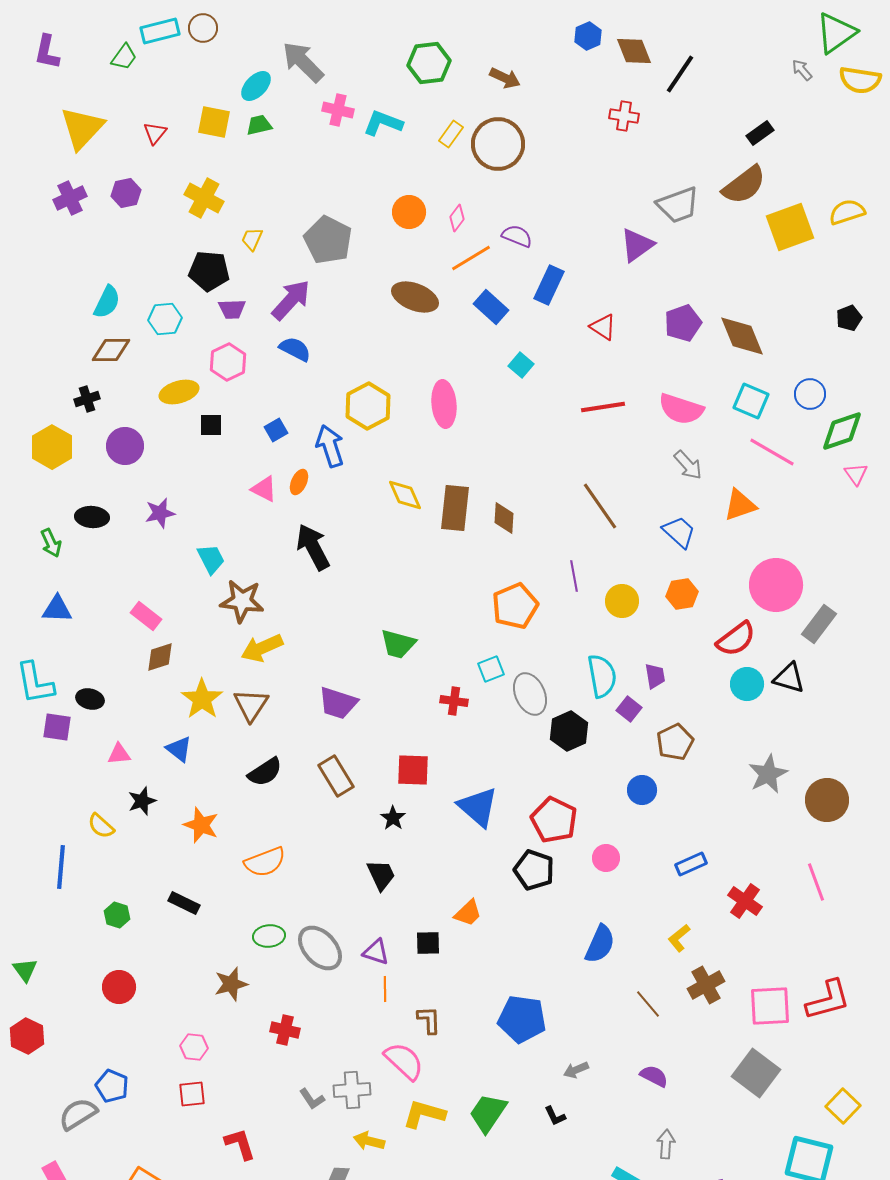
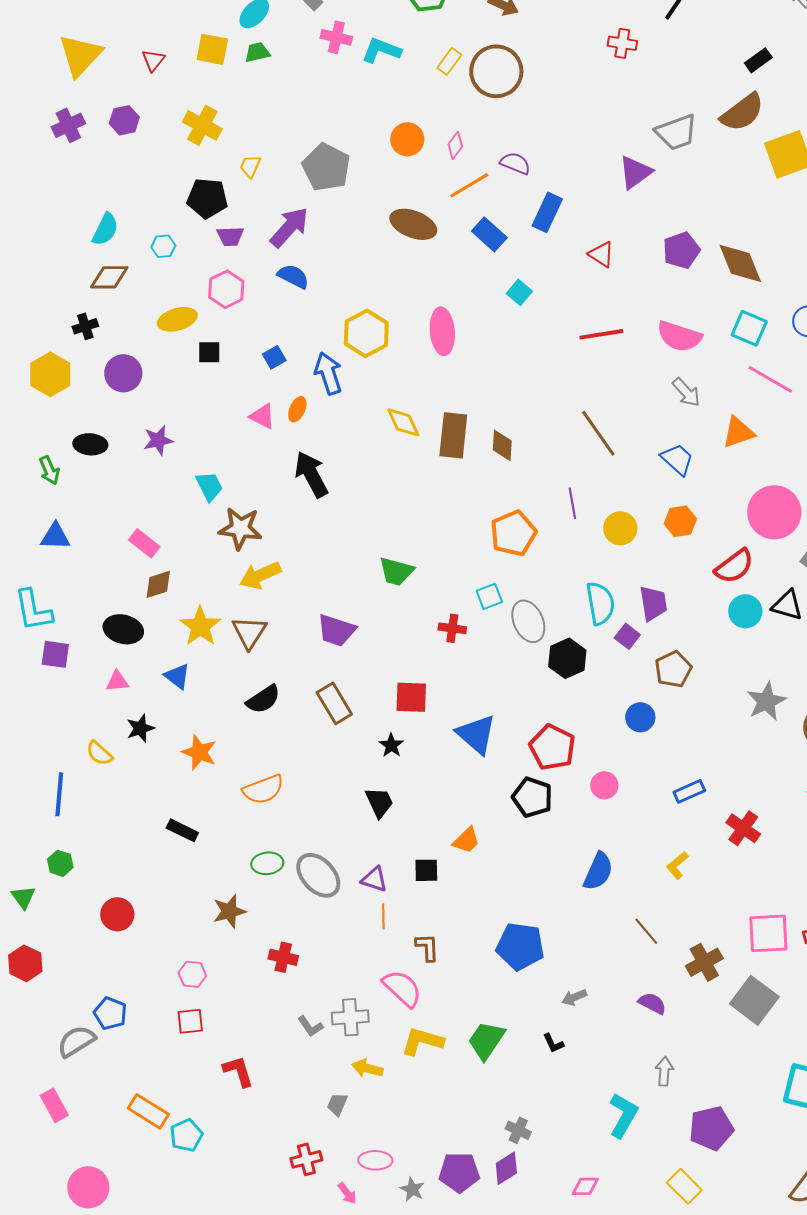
cyan hexagon: (165, 319) -> (163, 246), size x0.7
purple trapezoid: (655, 676) -> (653, 603), size x1.4
black ellipse: (90, 699) -> (123, 629), moved, size x1.4
green hexagon: (117, 915) -> (60, 863), moved
brown cross: (706, 985) -> (704, 962), moved

